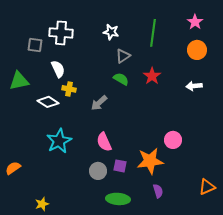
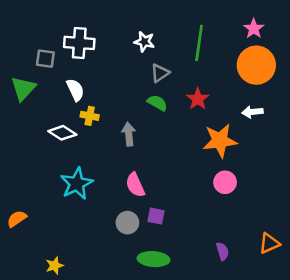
orange circle: (197, 50) -> (256, 65), size x1.5
green triangle: (19, 81) -> (23, 89), moved, turned -35
gray arrow: (99, 103) -> (129, 134), turned 126
orange star: (150, 161) -> (220, 141), moved
purple semicircle: (158, 191) -> (222, 251), moved

